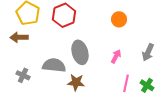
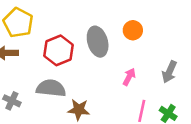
red hexagon: (64, 15) -> (59, 50), moved
gray ellipse: (80, 52) -> (98, 42), moved

